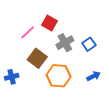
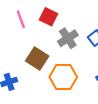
pink line: (28, 32) -> (21, 19), moved, turned -63

